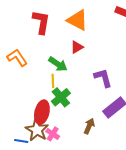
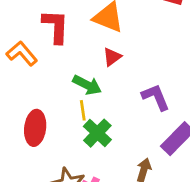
orange L-shape: (17, 58) -> (22, 53), moved
red ellipse: (42, 112) -> (35, 128), moved

